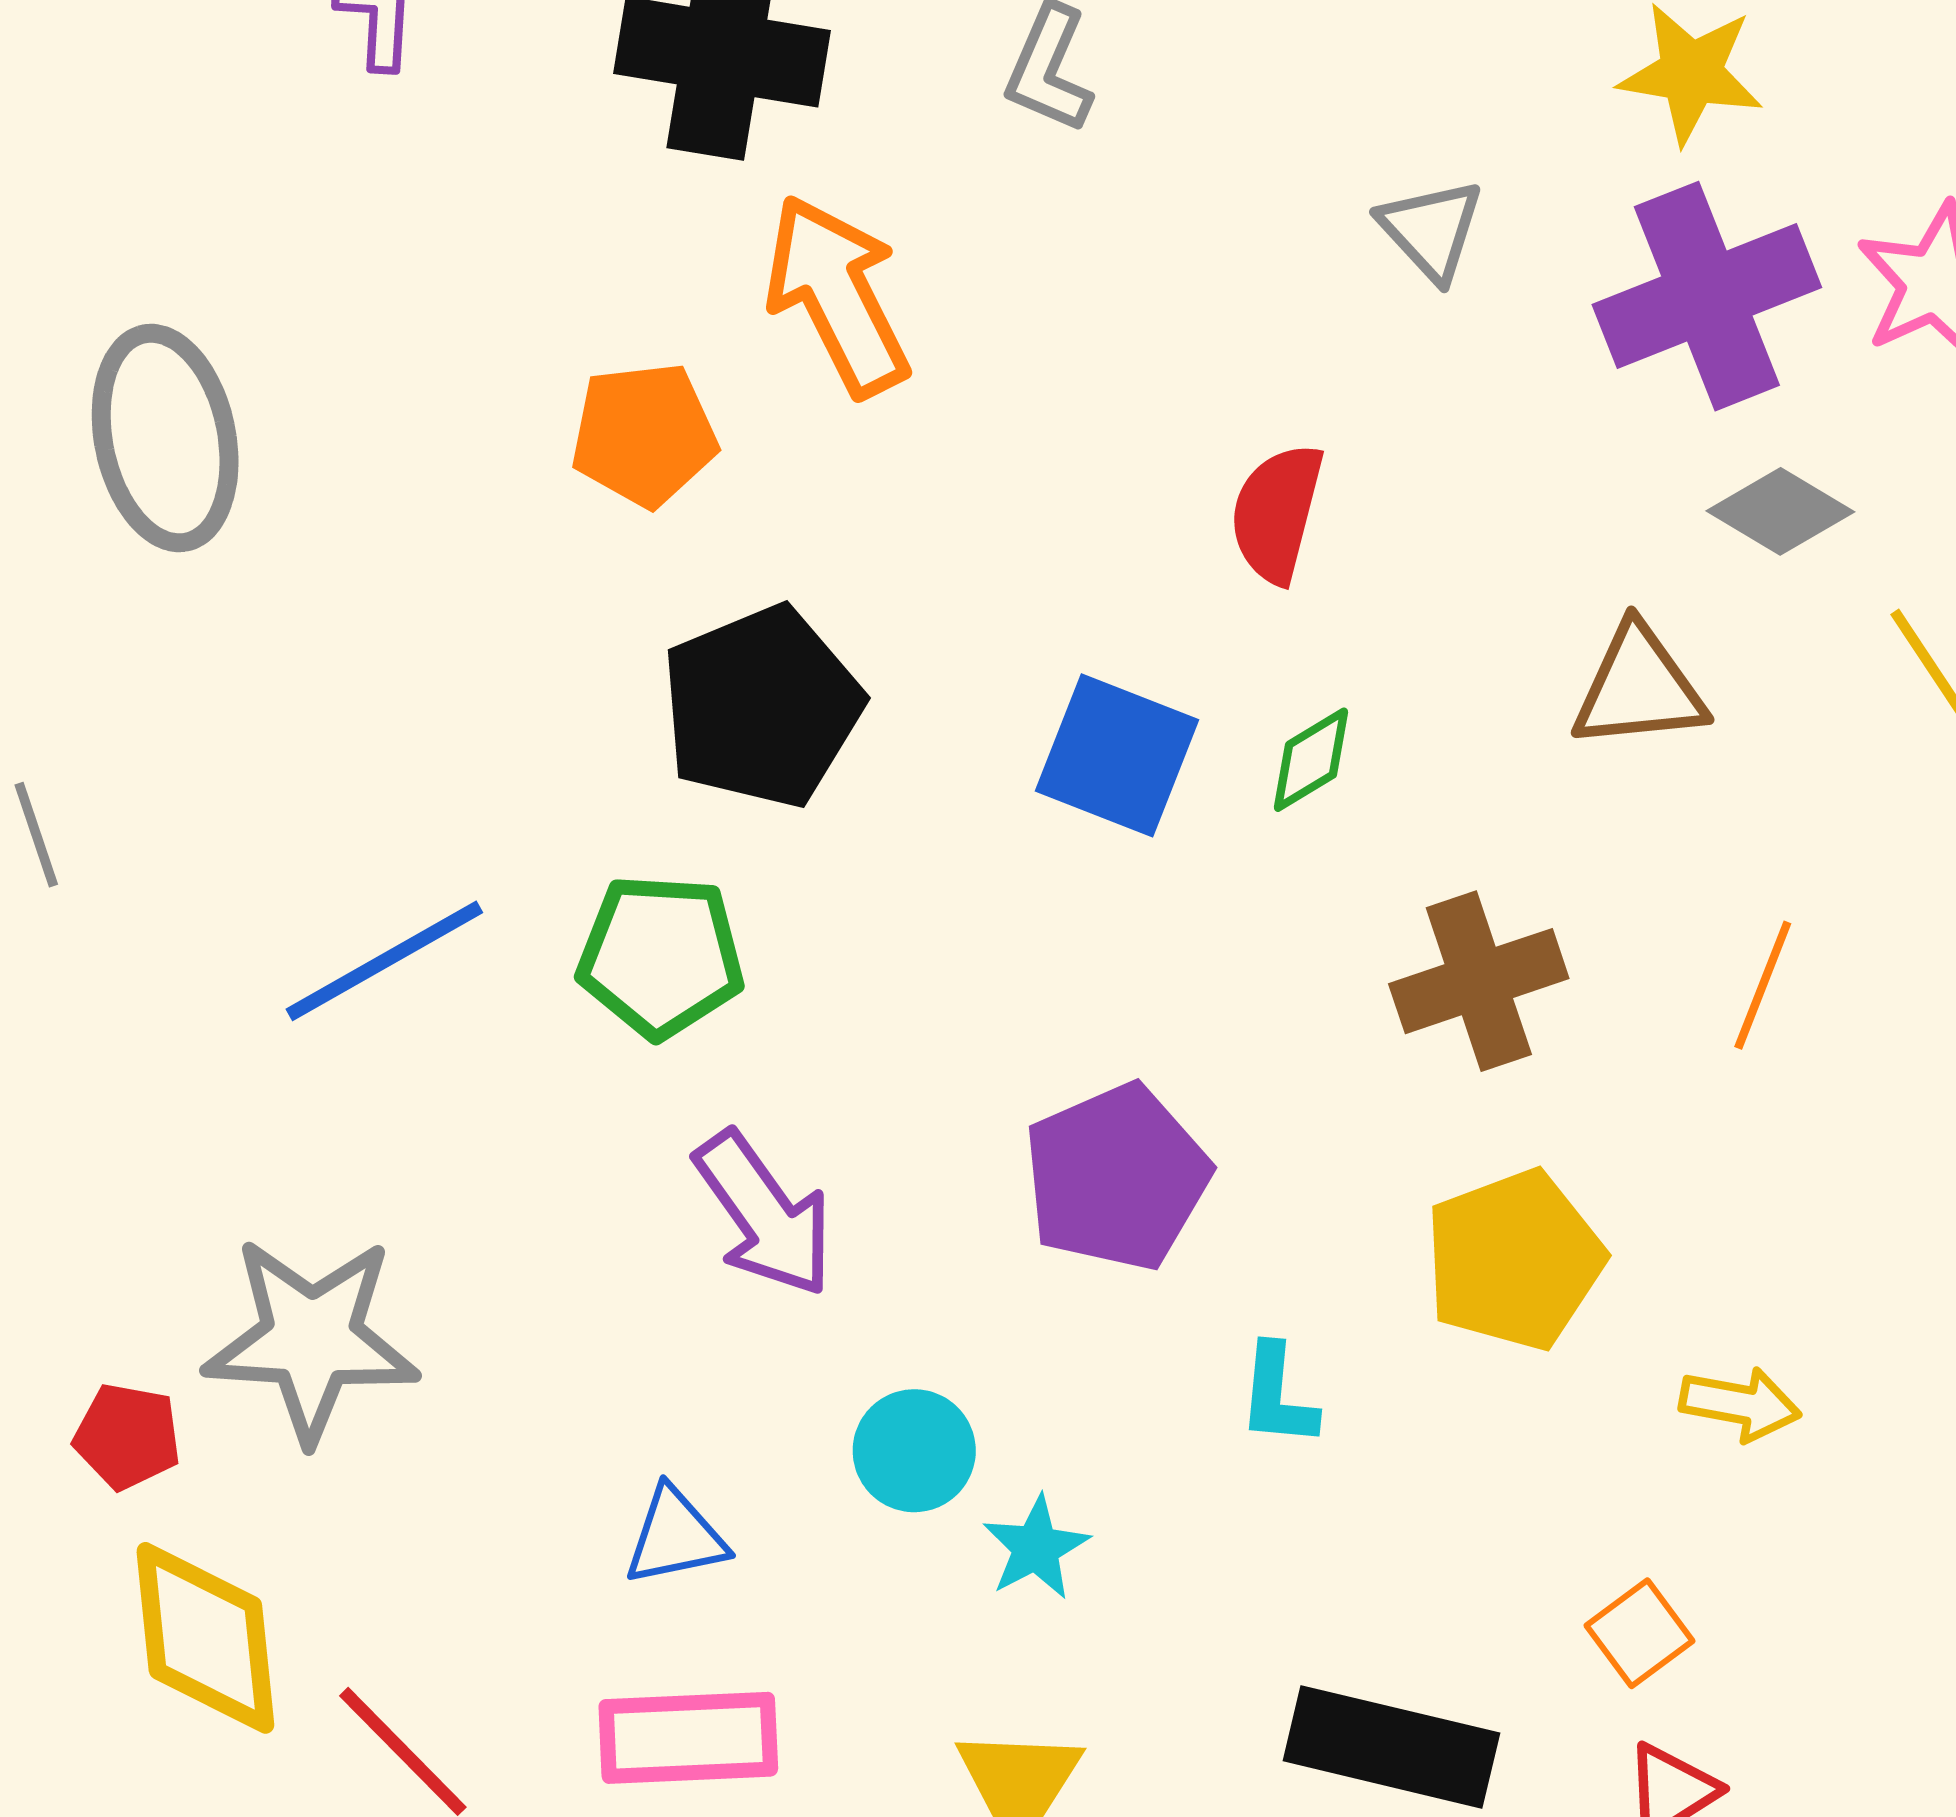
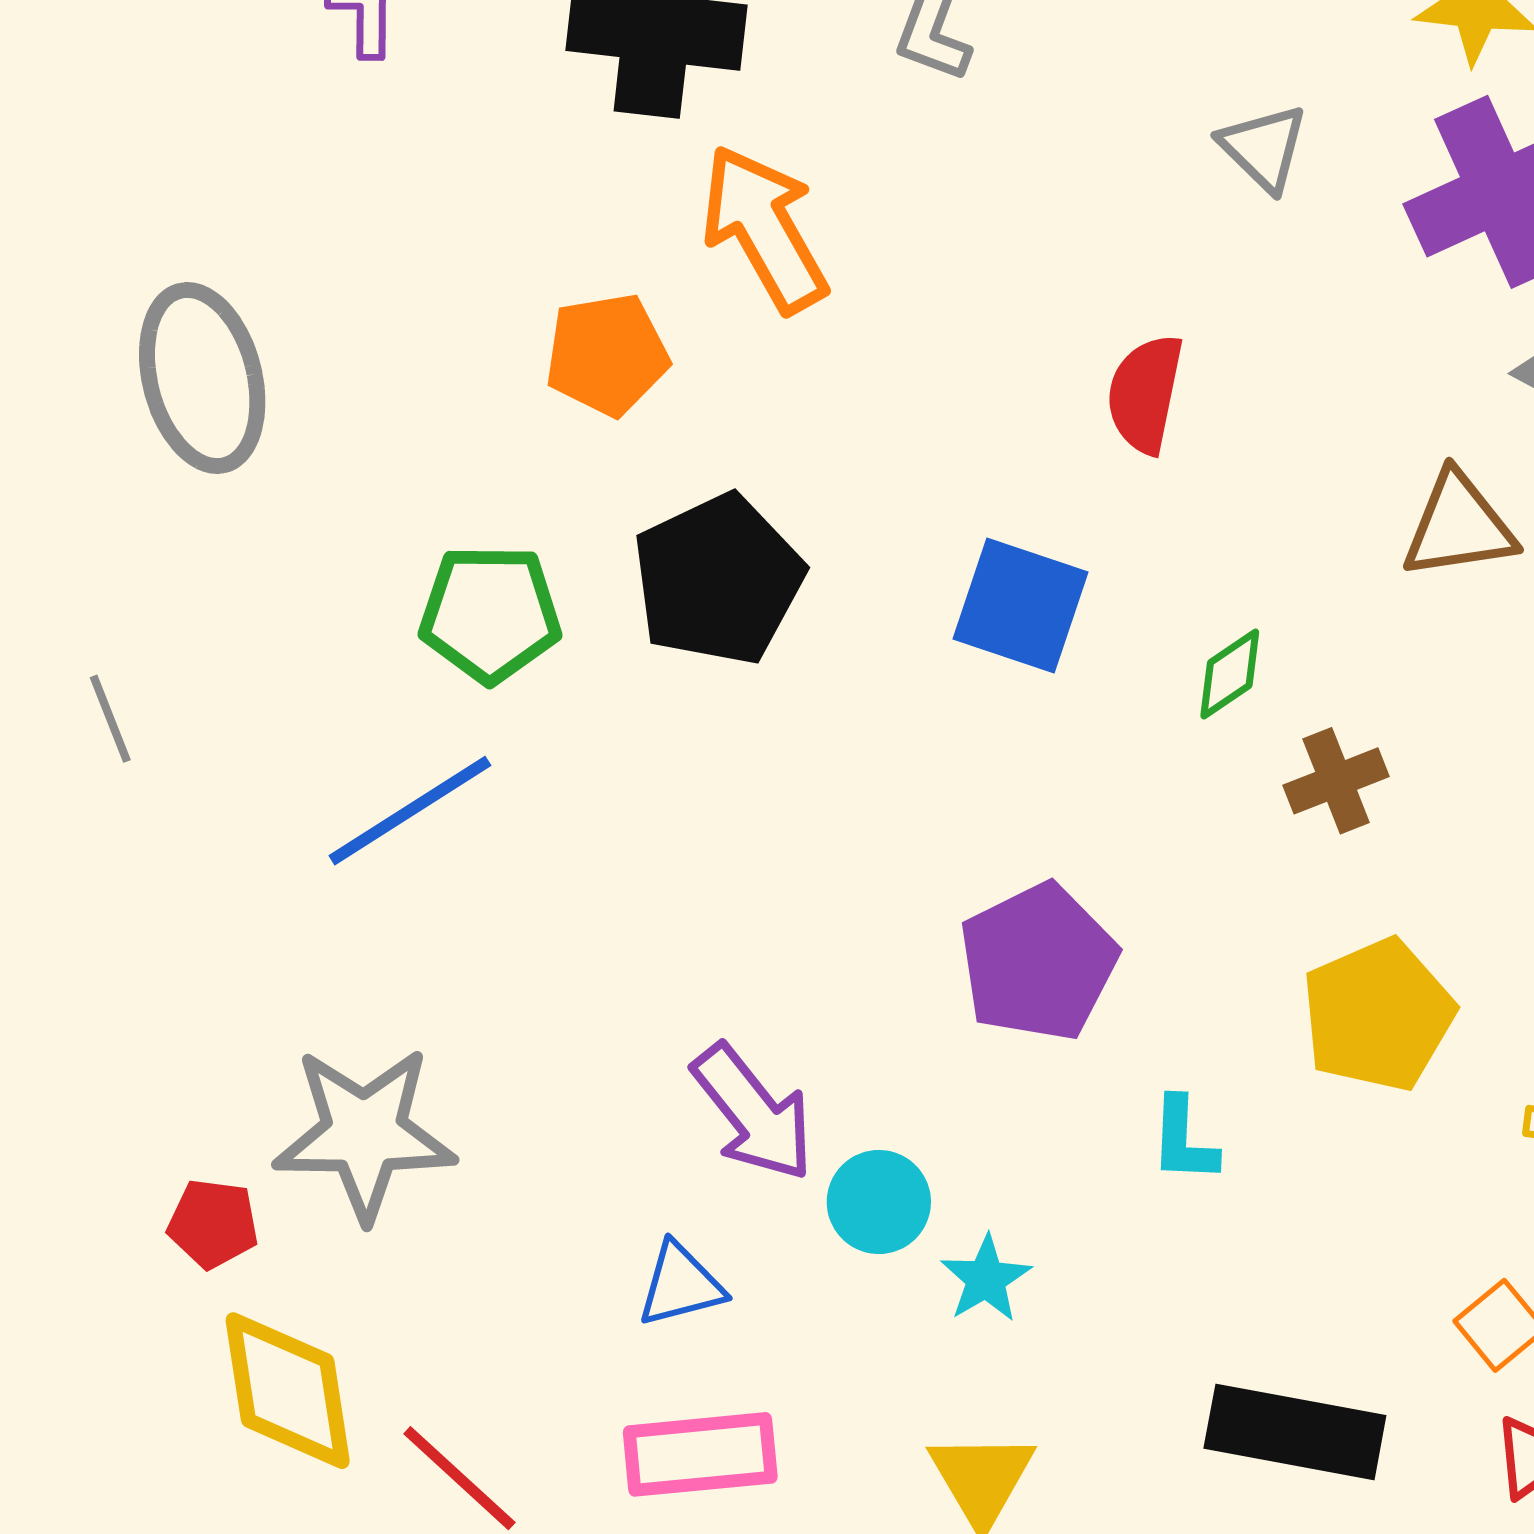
green diamond: (1311, 760) -> (1230, 674), moved
green pentagon: (661, 956) -> (490, 614), moved
brown cross: (1479, 981) -> (1336, 781), size x0.7
purple arrow: (764, 1214) -> (753, 1113), moved

